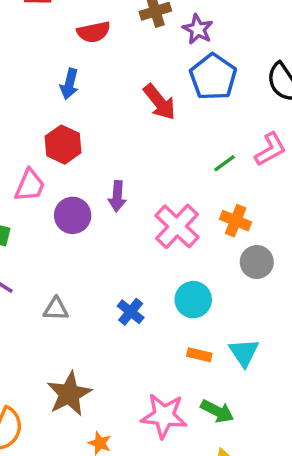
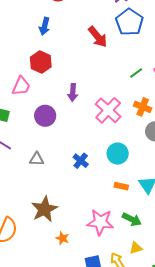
purple circle: (73, 215) -> (45, 116), moved

